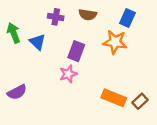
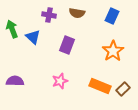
orange star: (115, 42) -> (113, 51), moved, turned 30
pink star: (68, 74) -> (60, 81), moved
purple semicircle: (17, 92) -> (15, 81), turned -150

